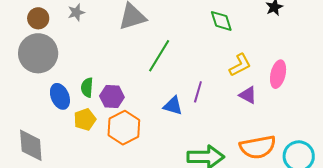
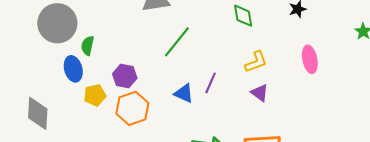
pink ellipse: (278, 74) -> (310, 59), moved, turned -32
green semicircle: (87, 87) -> (88, 46), moved

